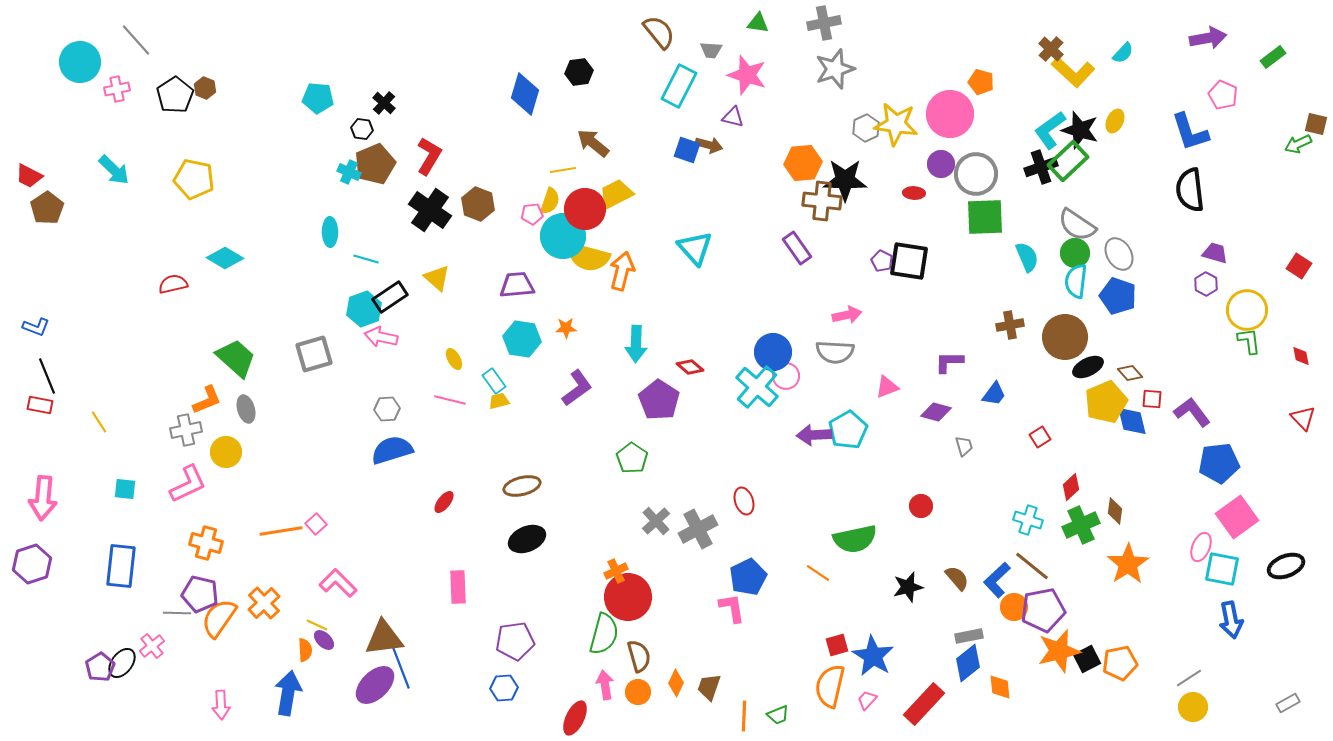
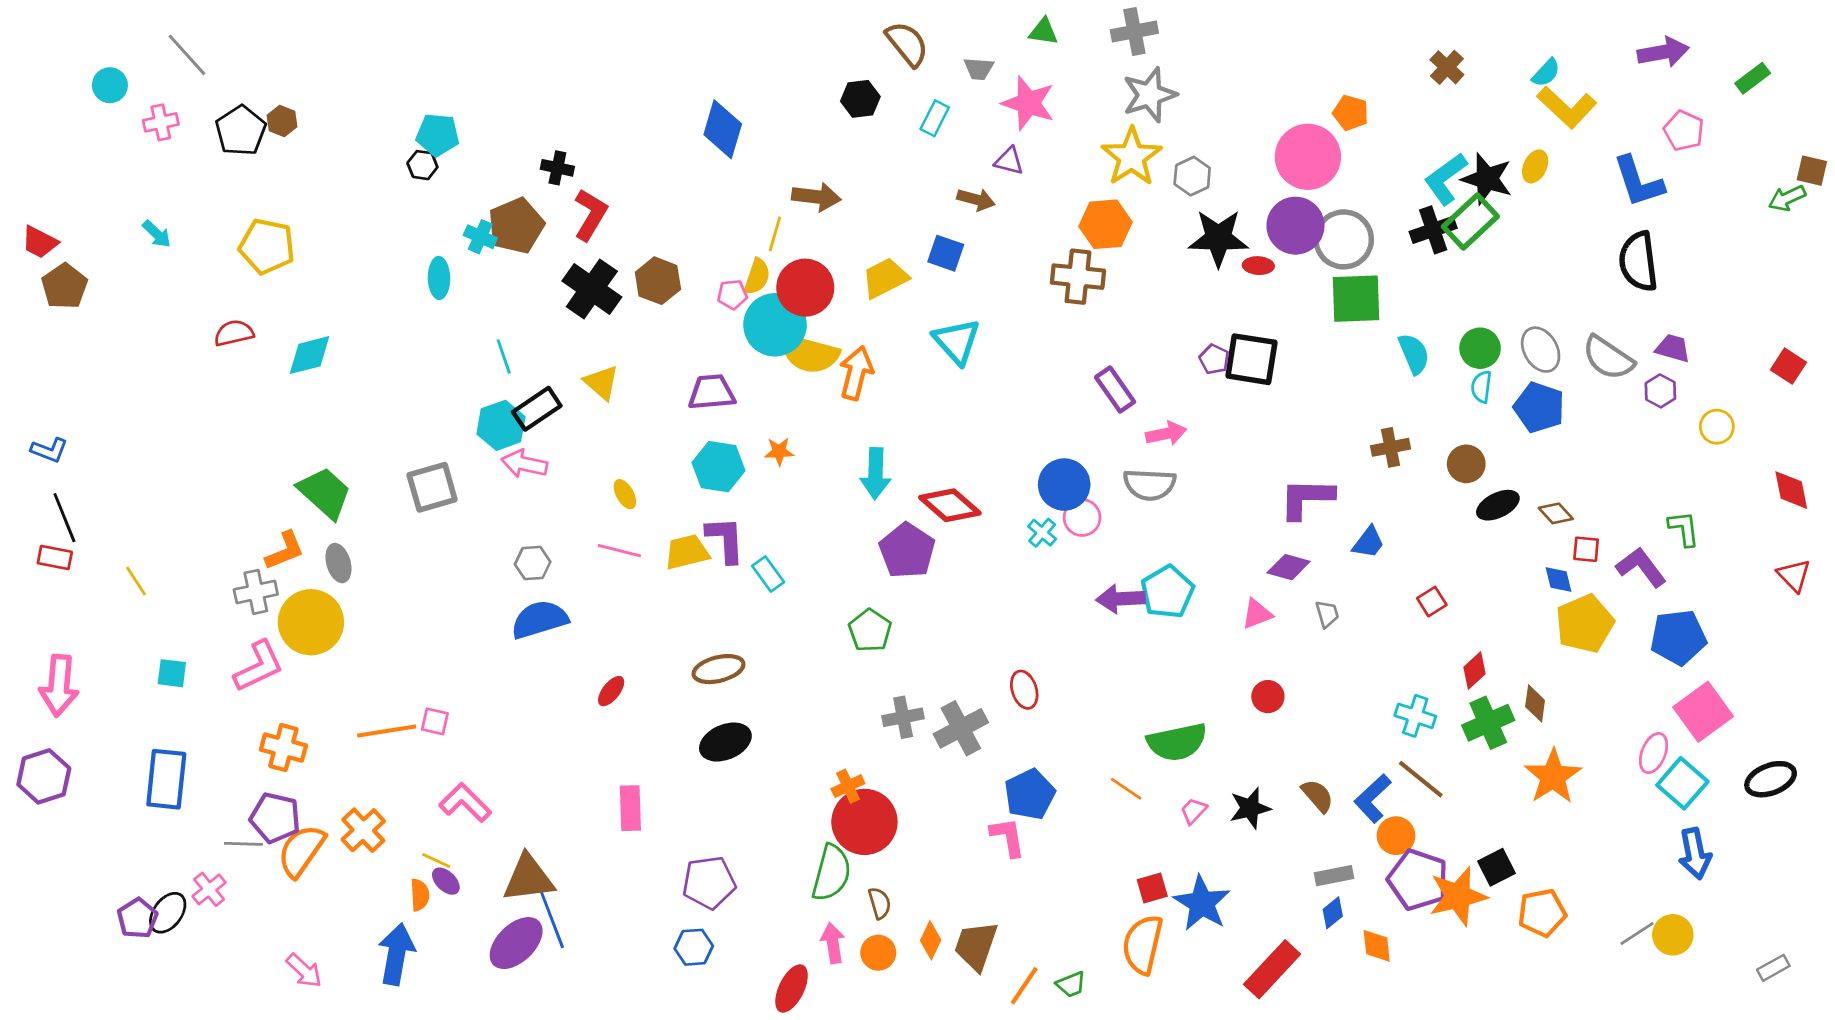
cyan circle: (80, 62) -> (110, 85), size x0.6
black hexagon: (579, 72) -> (860, 99), moved
yellow L-shape: (1073, 72) -> (1567, 107), moved
cyan rectangle: (679, 86) -> (935, 118), size x0.6
black cross: (384, 103) -> (557, 168), moved, turned -30
yellow star: (896, 124) -> (1132, 157), moved, turned 30
black hexagon: (362, 129) -> (422, 165), moved
brown arrow: (593, 143) -> (816, 197), turned 148
blue square: (687, 150) -> (946, 253), moved
purple circle: (941, 164) -> (1295, 226), size x1.5
cyan arrow: (114, 170) -> (157, 234), size x0.7
yellow line: (563, 170) -> (775, 234), turned -65
black star: (845, 180) -> (1218, 238), moved
yellow trapezoid: (616, 194) -> (885, 278), moved
brown cross: (822, 201) -> (1078, 277), moved
gray semicircle: (1077, 225) -> (1608, 358), moved
cyan ellipse: (330, 232) -> (439, 278), moved
purple rectangle: (797, 248) -> (1115, 390), moved
cyan diamond: (225, 258) -> (310, 355), turned -45
cyan line: (366, 259) -> (504, 356), turned 55
cyan semicircle: (1076, 281) -> (1481, 387), size x0.7
red semicircle: (173, 284) -> (234, 333), moved
yellow circle: (1247, 310) -> (1717, 427), size x0.6
brown circle: (1065, 337) -> (1466, 464), size x0.6
green L-shape: (1249, 341) -> (1684, 529), moved
red diamond: (1301, 356) -> (1791, 490), size x1.5
purple L-shape: (949, 362) -> (1307, 498), size x1.4
red diamond: (690, 367) -> (950, 505), size x1.6
cyan rectangle: (494, 381) -> (768, 574), moved
cyan cross: (757, 387) -> (1042, 533), size x0.5
pink triangle: (887, 387) -> (1257, 614), moved
purple L-shape: (577, 388) -> (725, 540), moved, turned -57
yellow trapezoid: (499, 401) -> (687, 552), size x1.6
yellow pentagon: (1106, 402) -> (1585, 624), moved
blue diamond: (1132, 421) -> (1558, 580), size x0.7
yellow circle: (226, 452) -> (311, 622), size x1.5
gray cross: (656, 521) -> (903, 717), turned 32
pink square: (316, 524) -> (435, 721), turned -35
cyan square: (1222, 569) -> (1682, 783), turned 30
purple pentagon: (1043, 610) -> (1418, 880), moved, turned 30
brown semicircle: (639, 656) -> (880, 903), size x0.7
black square: (1087, 659) -> (1497, 867), moved
blue diamond: (968, 663) -> (1333, 913), size x0.6
brown trapezoid: (709, 687) -> (976, 946), size x1.4
pink trapezoid: (867, 700) -> (1194, 811), moved
pink arrow: (221, 705) -> (304, 971), turned -44
yellow circle: (1193, 707) -> (1673, 935), moved
orange line: (744, 716) -> (1024, 986), turned 32

